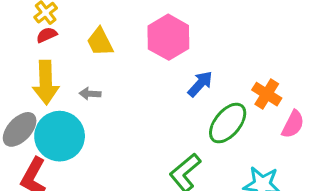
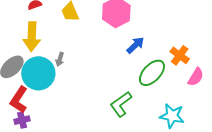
gray arrow: (90, 94) -> (60, 59), moved, turned -80

